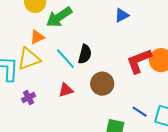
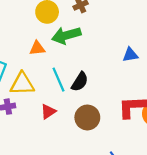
yellow triangle: (29, 59) -> (22, 84), moved
red triangle: (66, 90) -> (48, 112), turned -35

